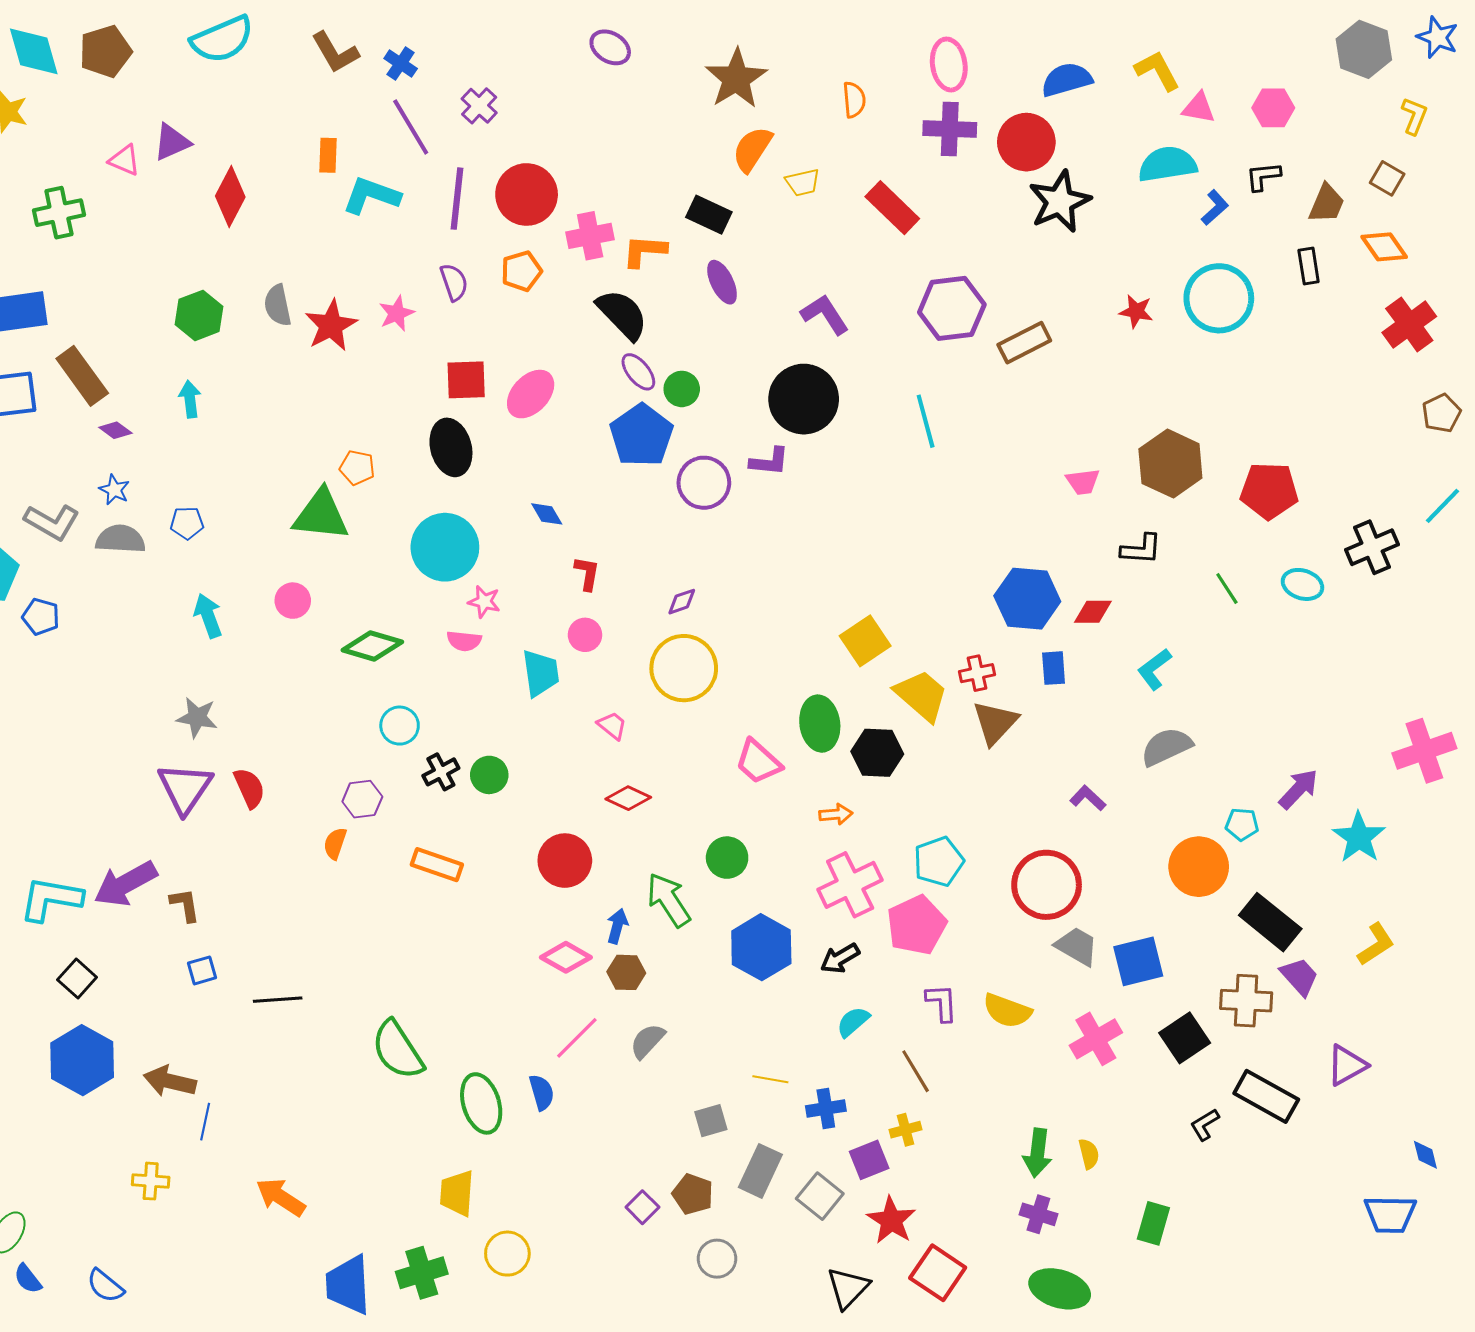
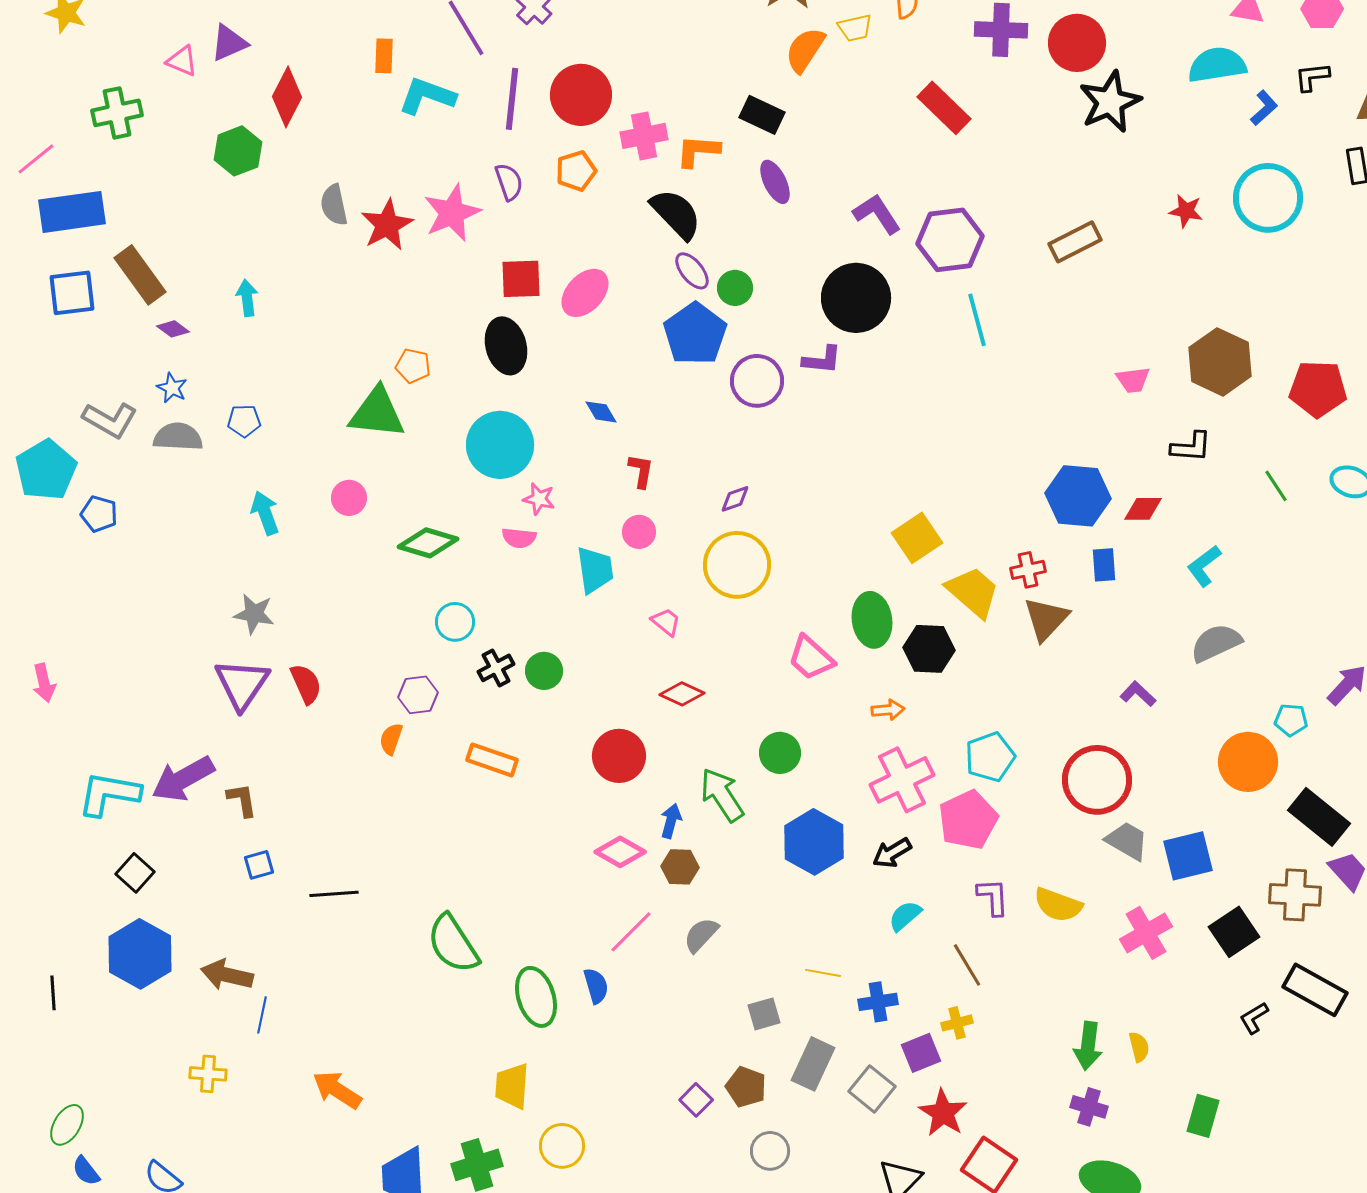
yellow trapezoid: (803, 182) -> (855, 28), moved
purple hexagon: (952, 308) -> (950, 240), moved
pink star: (397, 313) -> (452, 213), size x1.6
green hexagon: (199, 315) -> (238, 151), moved

